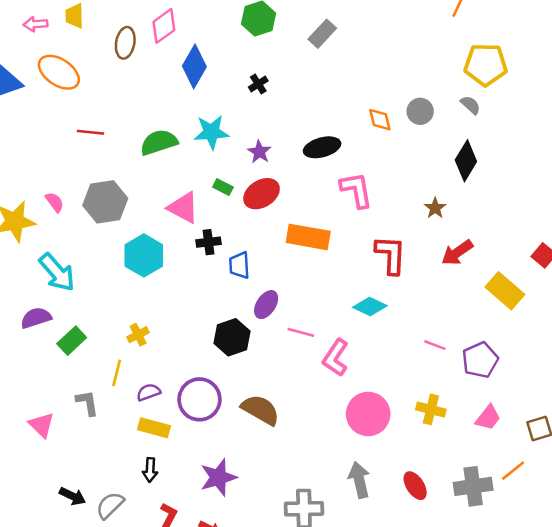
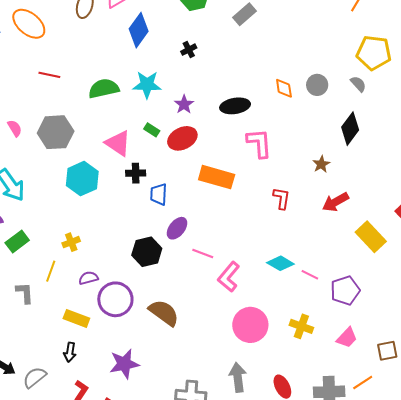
red L-shape: (391, 255) -> (282, 198), size x0.7
cyan diamond: (370, 307) -> (280, 263), moved
purple semicircle: (148, 392) -> (88, 278), moved

